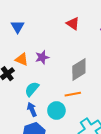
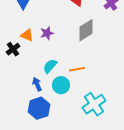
gray diamond: (79, 70) -> (86, 30), moved
cyan semicircle: (32, 89) -> (50, 66), moved

